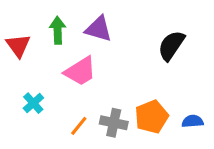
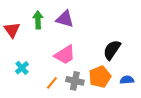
black semicircle: (171, 45) -> (112, 50), moved
pink trapezoid: (80, 71) -> (65, 55), moved

